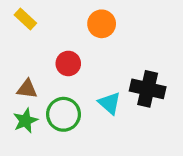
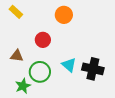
black cross: (148, 89) -> (93, 69), moved
green star: (25, 121) -> (23, 86), moved

